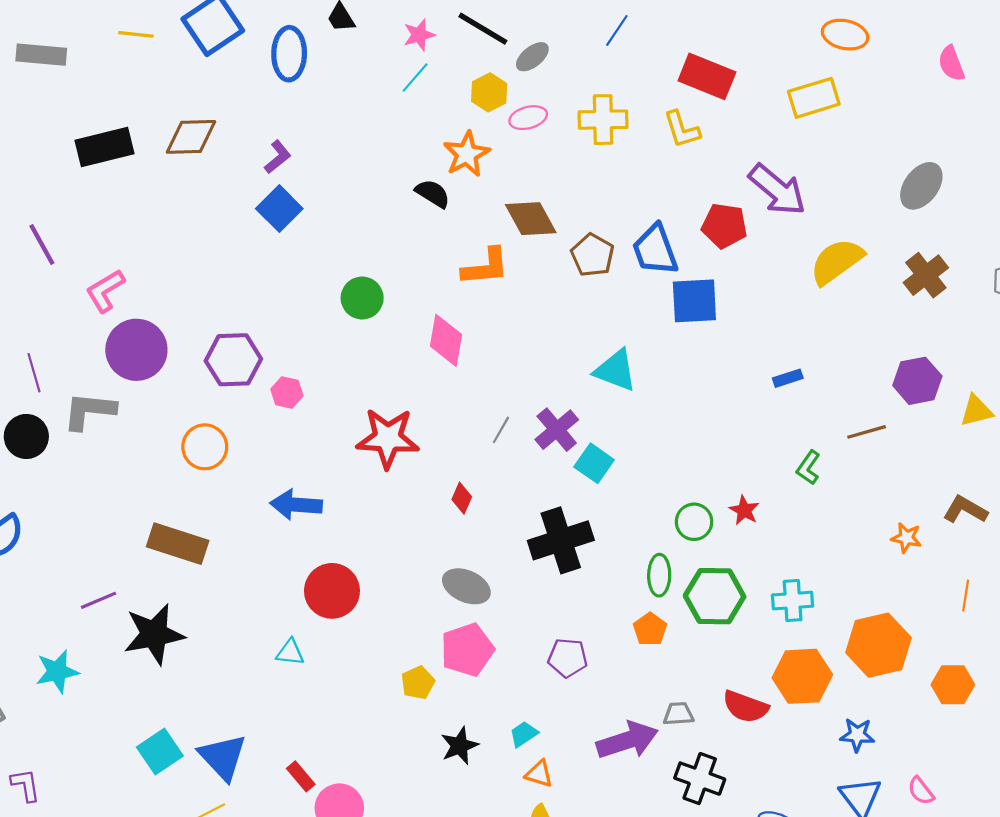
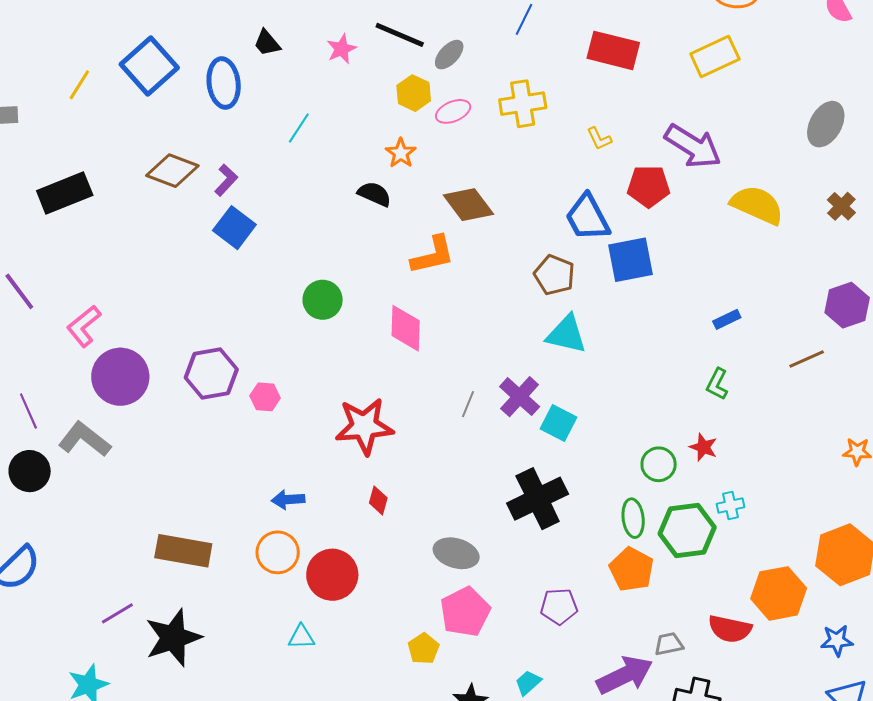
yellow line: (136, 34) -> (79, 85), turned -56
cyan line: (415, 77) -> (299, 128), moved
yellow L-shape: (682, 129) -> (599, 139), moved, size x0.7
brown diamond: (191, 137) -> (172, 171), moved, turned 30
orange star: (467, 154) -> (401, 153), size x0.7
brown pentagon: (593, 255) -> (554, 275), moved
yellow semicircle: (837, 261) -> (757, 205), turned 68
brown cross: (926, 275) -> (841, 206), size x0.7
gray L-shape: (89, 411) -> (84, 439), turned 40
orange circle: (205, 447) -> (278, 552), moved
green L-shape: (808, 468) -> (717, 384), moved
red diamond: (462, 498) -> (378, 500), moved
blue arrow: (296, 505) -> (288, 500), size x0.7
cyan cross: (793, 601) -> (730, 505), moved, size x0.7
orange pentagon: (650, 629) -> (632, 569), size x1.4

